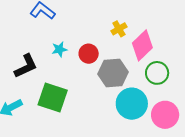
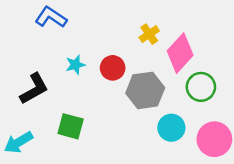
green square: (53, 98) -> (71, 126), size x0.7
cyan circle: (132, 104) -> (171, 128), size x0.7

